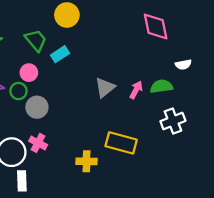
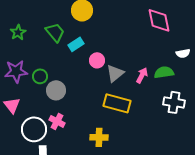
pink circle: (29, 73) -> (97, 60), moved
white cross: (173, 121) -> (174, 102), turned 30
yellow rectangle: (121, 143) -> (117, 103), moved

